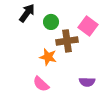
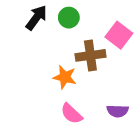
green circle: (51, 22) -> (69, 18), moved
pink semicircle: (41, 84) -> (72, 114), moved

